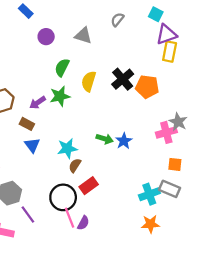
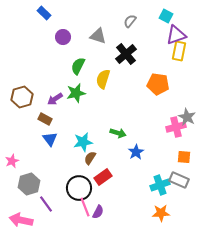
black cross: (123, 79) -> (126, 54), moved
blue star: (124, 141) -> (136, 152), moved

